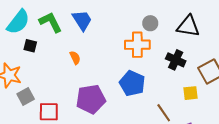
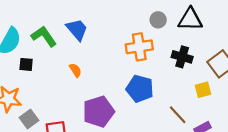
gray circle: (150, 23) -> (158, 20), moved

